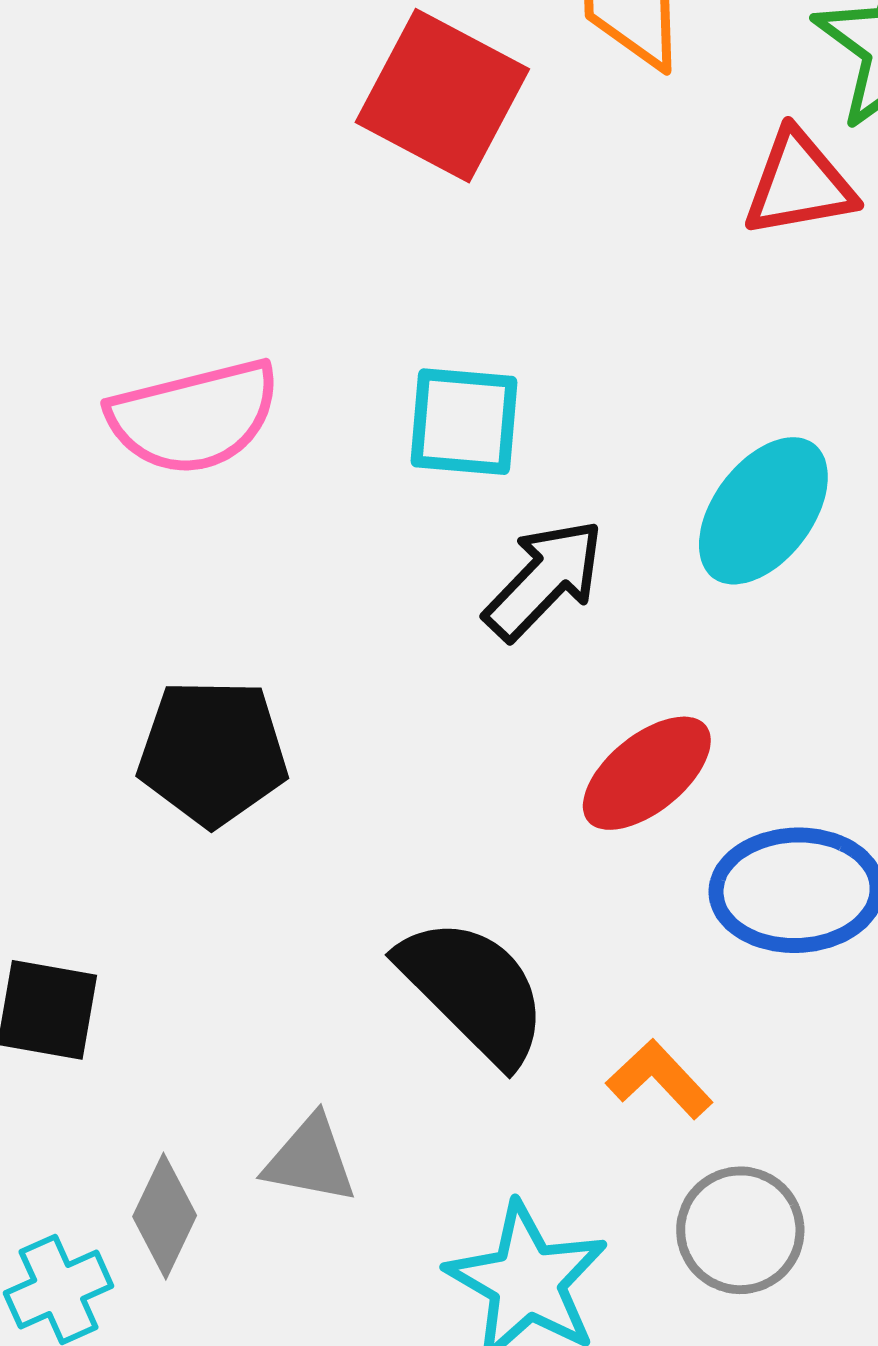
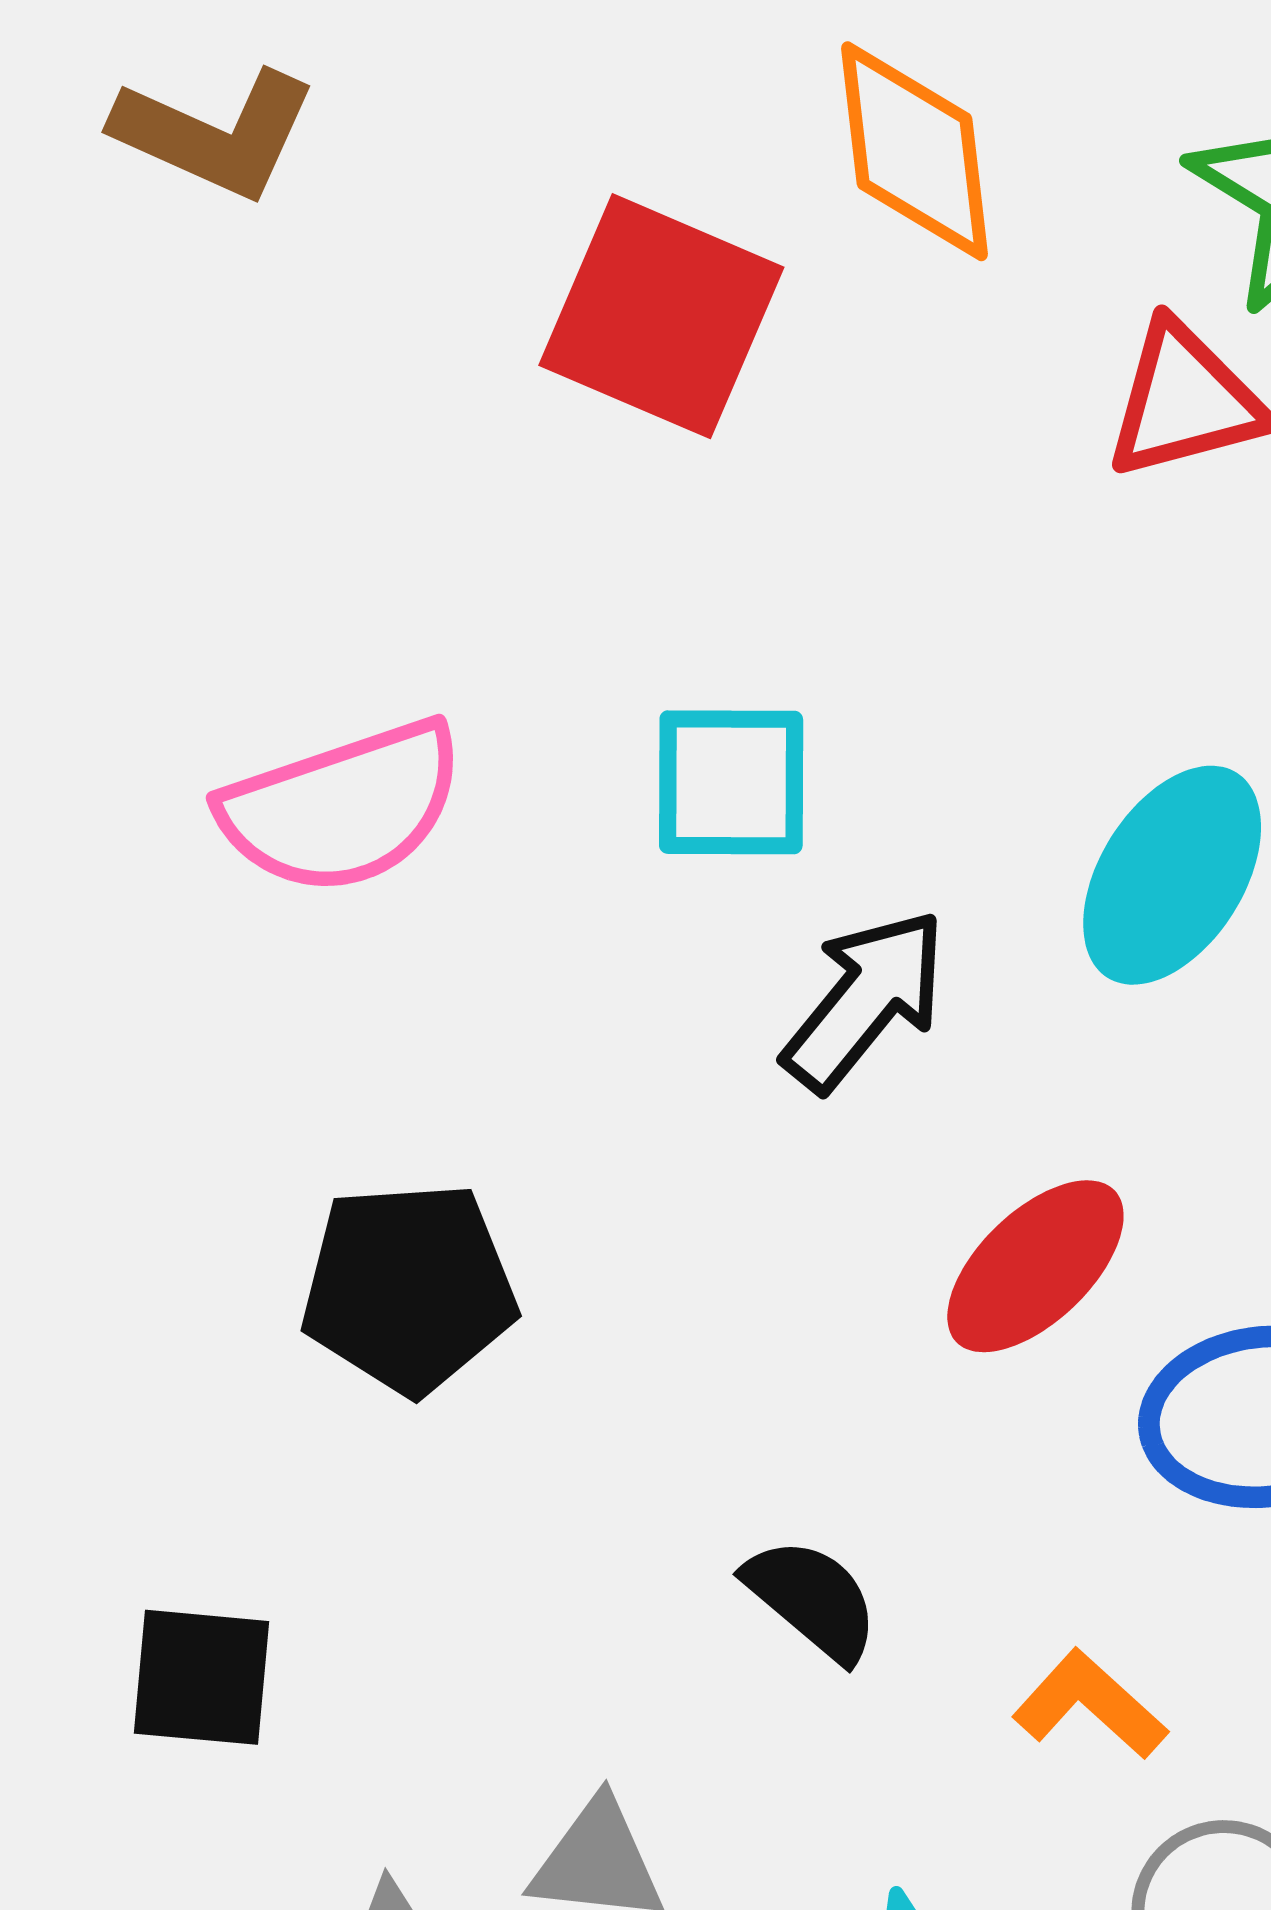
black semicircle: (474, 991) -> (812, 1599), size x0.6

